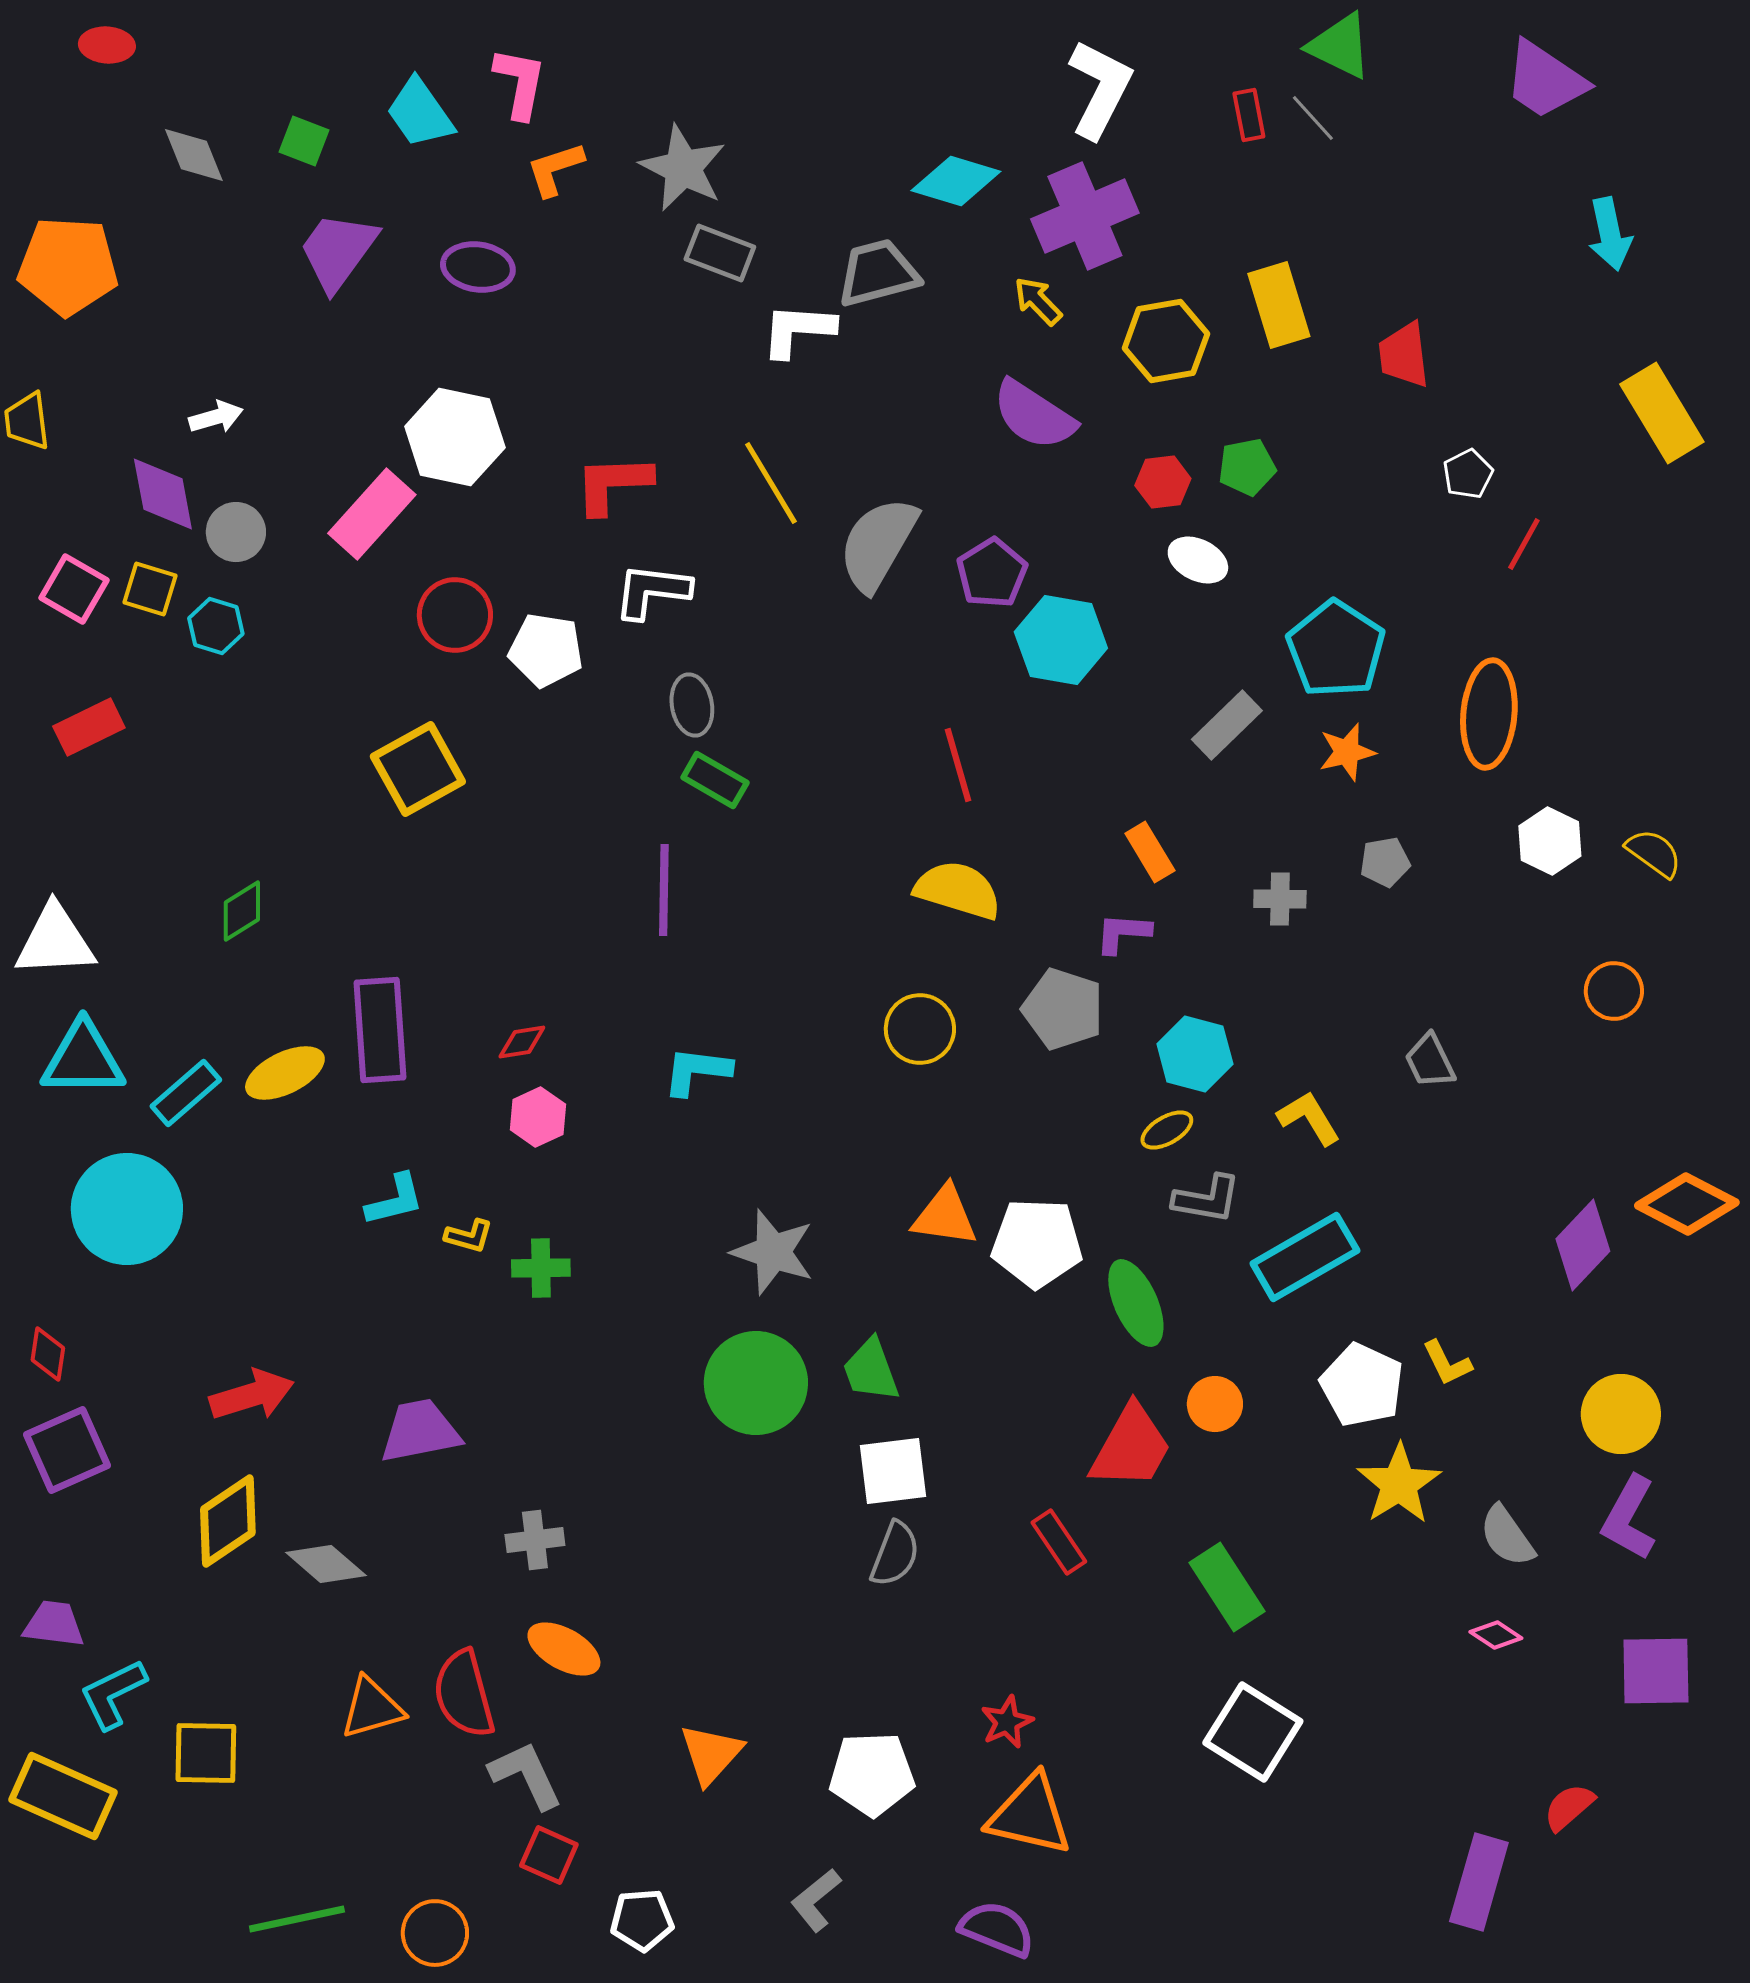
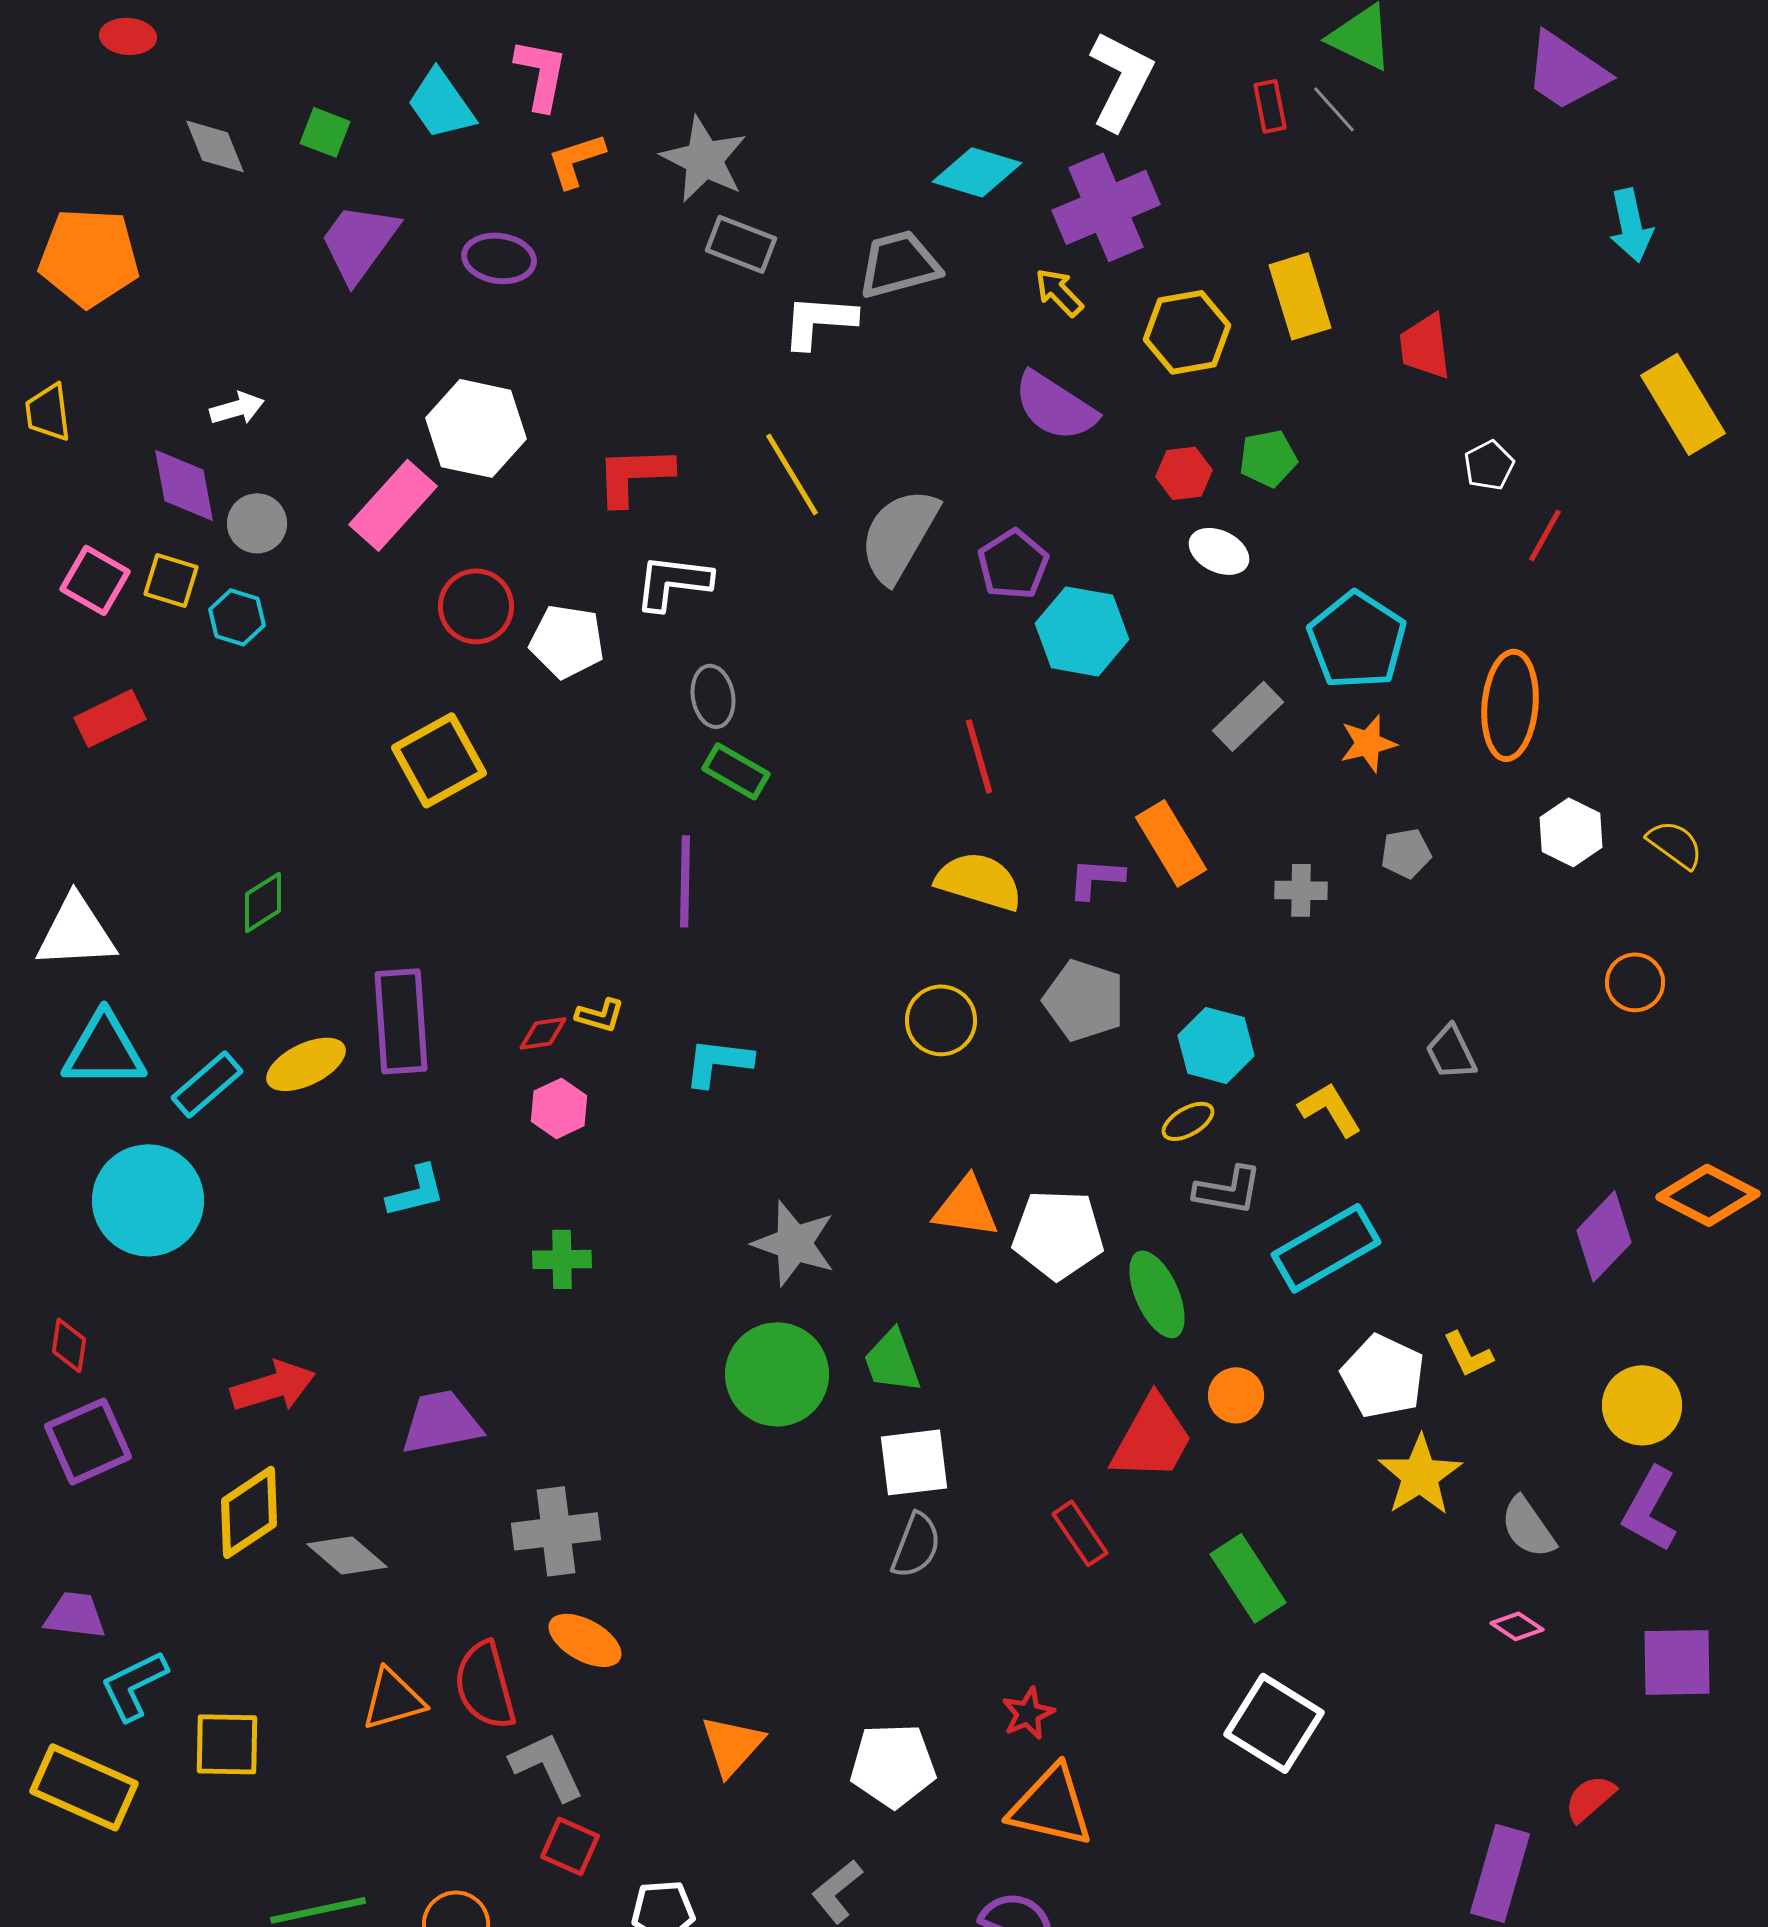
orange rectangle: (1150, 852) -> (1171, 843), size x1.4
purple L-shape: (1123, 933) -> (1096, 878), moved
yellow L-shape: (469, 1236) -> (600, 1015), moved
gray cross: (535, 1540) -> (556, 1531), size x1.5

